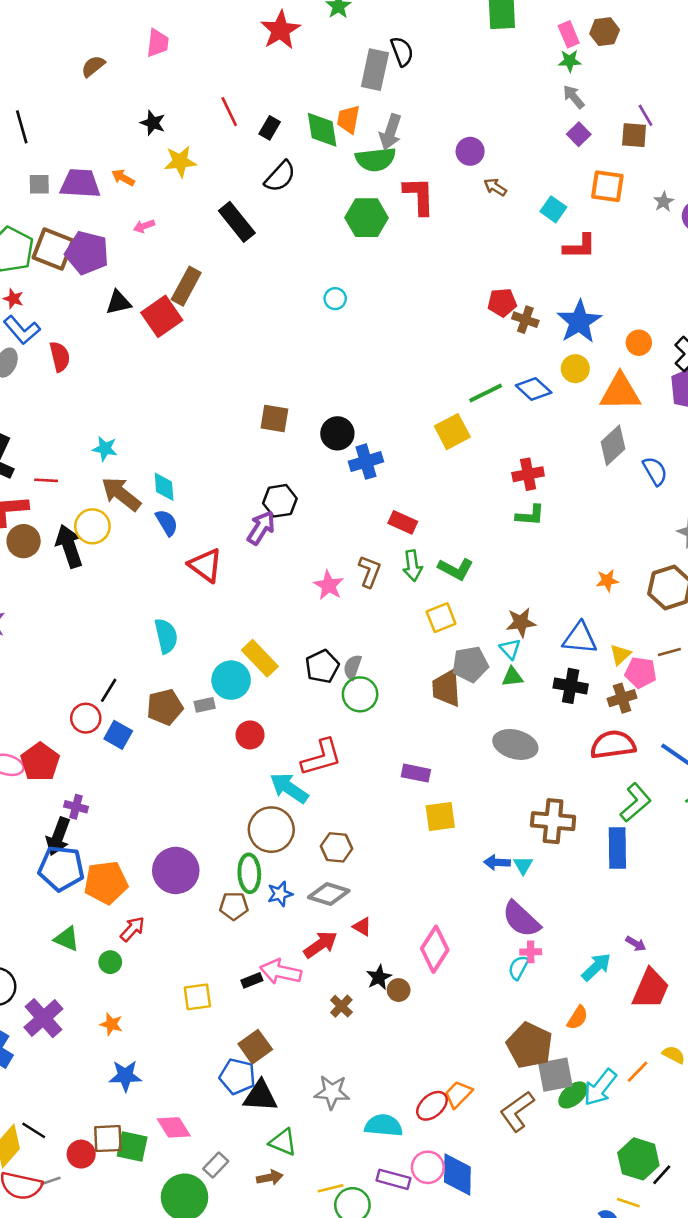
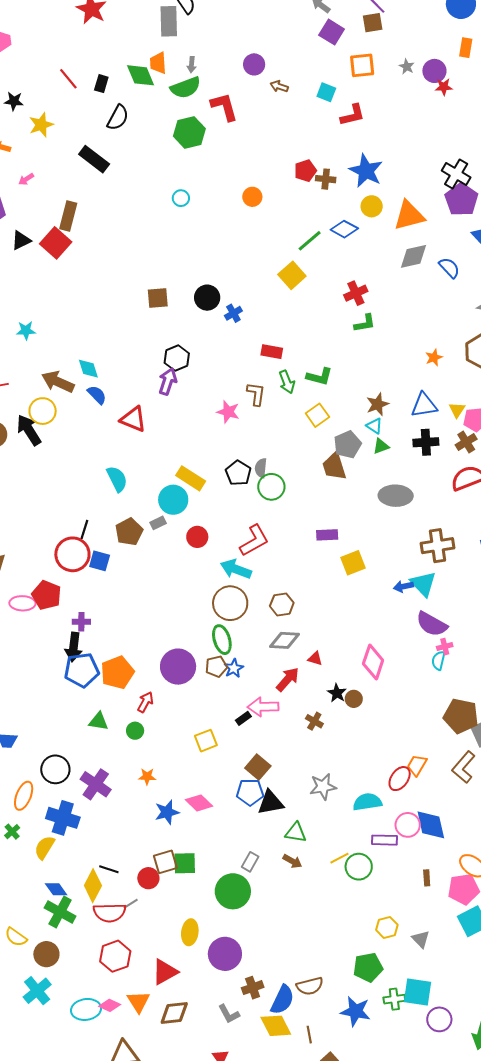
gray arrow: (390, 132) -> (192, 65), size x0.6
purple square: (579, 134) -> (332, 32), size x1.4
orange circle: (639, 343) -> (252, 197), moved
gray diamond: (613, 445) -> (413, 256), turned 44
cyan star: (105, 449) -> (26, 331), moved
blue cross: (366, 462) -> (233, 313), size x0.7
red circle: (86, 718) -> (72, 554), size x1.5
cyan triangle: (523, 865) -> (423, 584), size x1.8
purple circle: (176, 870) -> (178, 667), moved
blue star: (280, 894) -> (234, 668), moved
pink diamond: (174, 1127) -> (199, 803), moved
brown arrow: (270, 1178) -> (292, 861), turned 54

